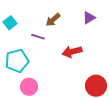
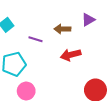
brown arrow: (53, 20) -> (62, 29), moved, turned 42

